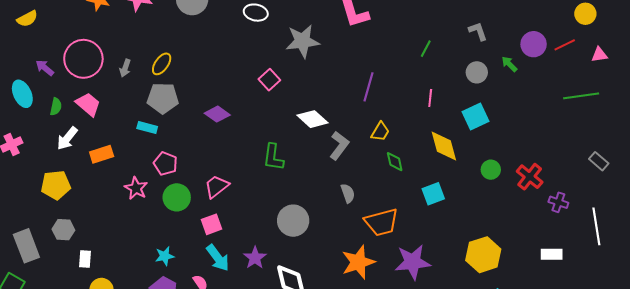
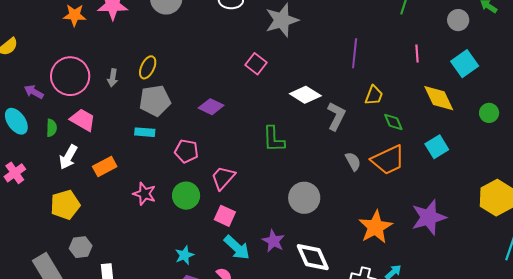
pink pentagon: (165, 164) -> (186, 151), moved
orange trapezoid: (381, 222) -> (388, 160), moved
pink square: (211, 224) -> (225, 216), turned -35

